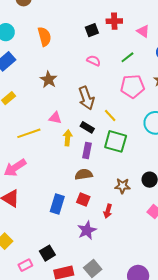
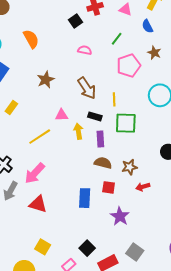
brown star: (49, 80) -> (46, 80), turned 30
yellow line: (110, 115) -> (114, 99), turned 56
brown semicircle: (84, 174) -> (103, 163), turned 36
brown star: (122, 186) -> (130, 167), moved
red arrow: (108, 211) -> (143, 187), moved, turned 72

